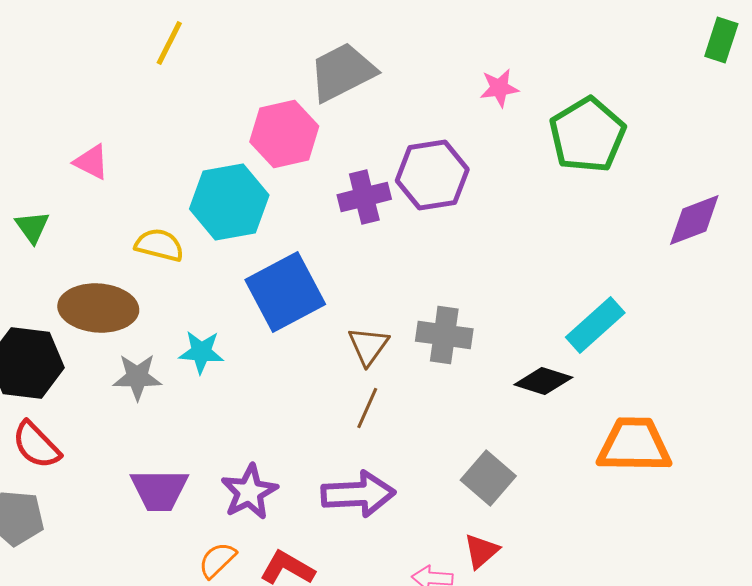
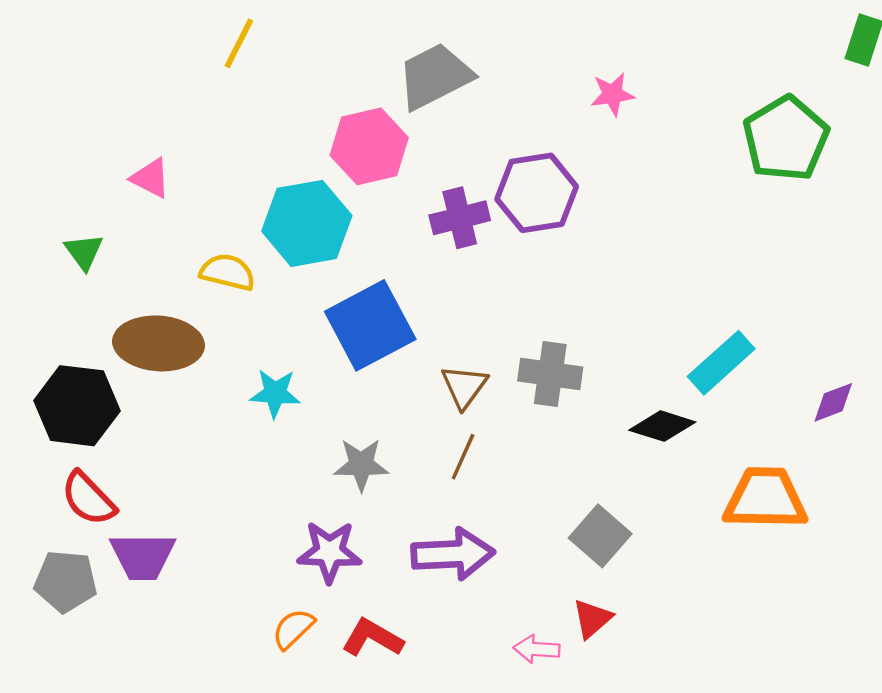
green pentagon: (587, 135) -> (786, 139), moved
purple diamond: (694, 220) -> (833, 402), moved, size x0.7
gray star: (137, 377) -> (361, 465), moved
purple trapezoid: (159, 490) -> (143, 556), moved
purple star: (249, 492) -> (329, 552), turned 30

